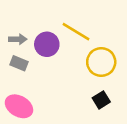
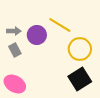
gray rectangle: (19, 63) -> (15, 50), turned 40
black square: (101, 100) -> (80, 79), size x1.6

